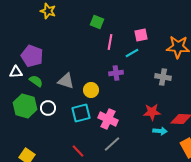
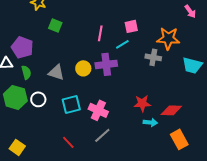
green square: (97, 22) -> (55, 25), moved
purple cross: (116, 73) -> (106, 64), size x1.5
gray cross: (163, 77) -> (153, 57), moved
green semicircle: (36, 81) -> (26, 72), turned 40
yellow circle: (91, 90) -> (83, 68), moved

